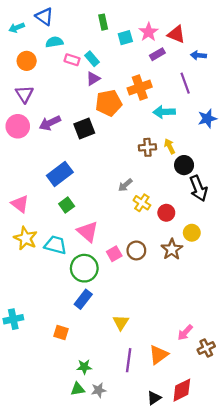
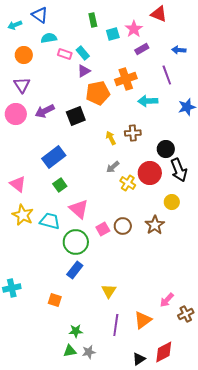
red triangle: (176, 34) -> (159, 14), moved
yellow arrow: (170, 146) -> (111, 138), moved
red circle: (166, 213) -> (150, 173), moved, size x1.5
yellow circle: (192, 233) -> (172, 202), moved

